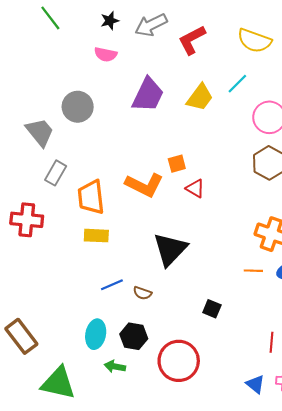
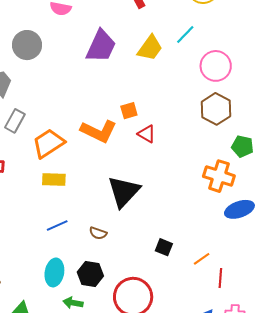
gray circle: (78, 107) -> (27, 45), moved
orange trapezoid: (91, 197) -> (48, 143), turned 64
orange line: (253, 271) -> (202, 259), moved, turned -36
blue line: (112, 285) -> (57, 226), moved

